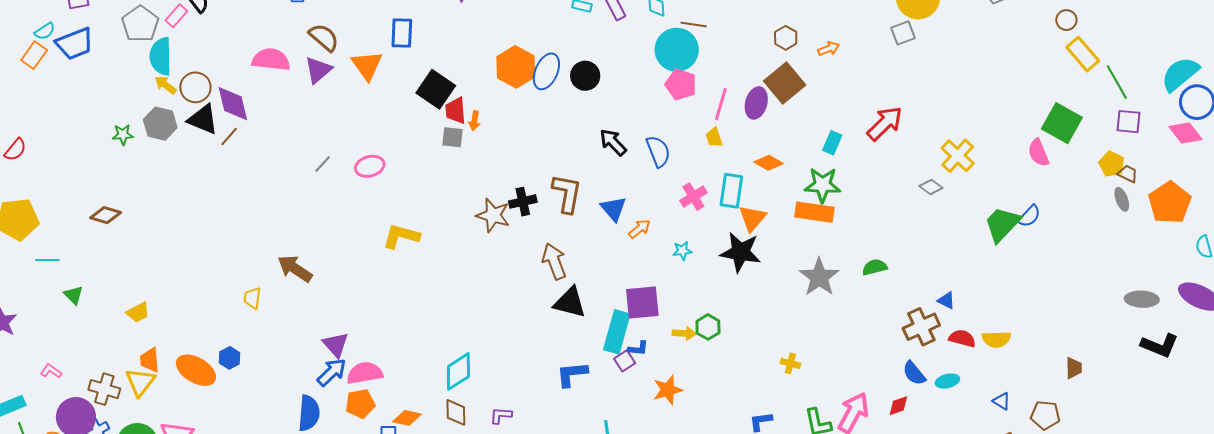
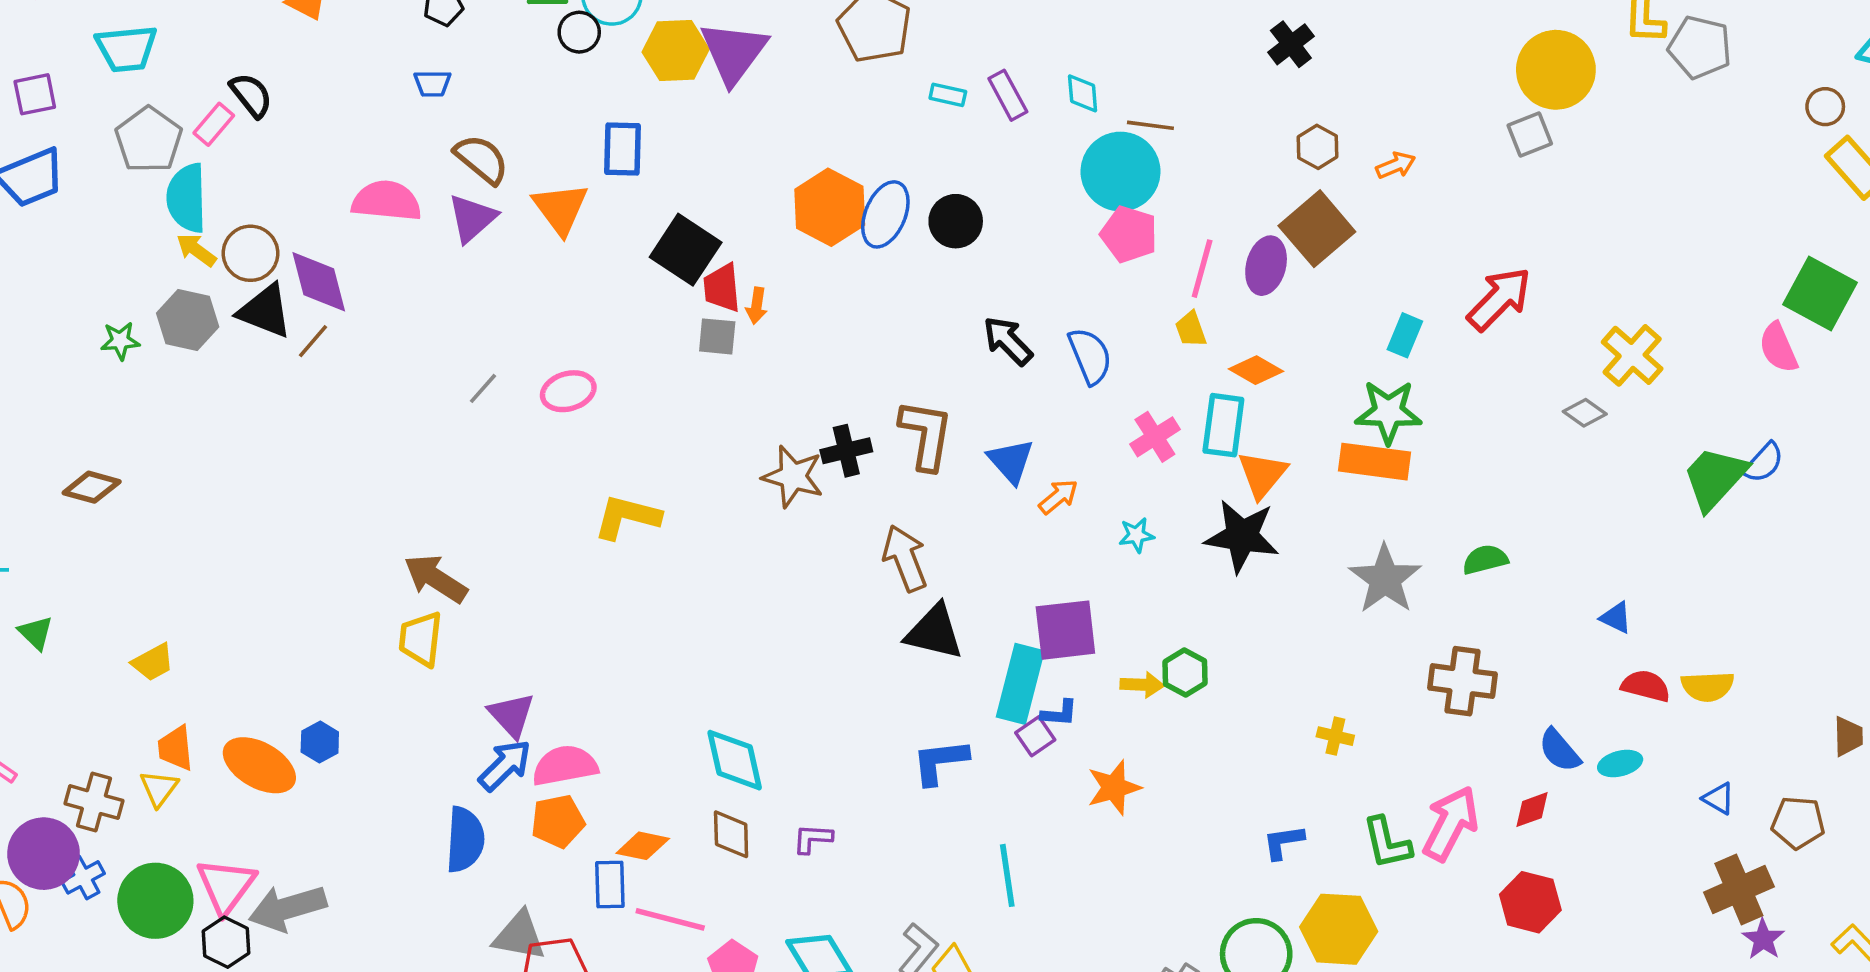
orange diamond: (769, 163) -> (1256, 370), moved
yellow trapezoid: (252, 298) -> (421, 639), moved, size x1.4
brown cross: (921, 327) -> (1463, 681), moved, turned 33
cyan diamond: (458, 371) -> (735, 760), turned -69
yellow triangle: (140, 382) -> (159, 788), size x0.7

